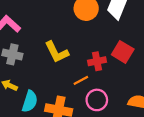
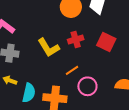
red cross: (97, 61) -> (76, 40), moved

